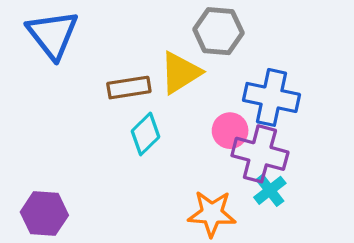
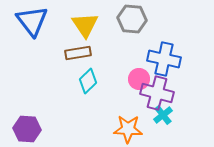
yellow triangle: (180, 73) -> (85, 25), moved, turned -32

